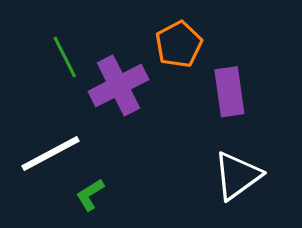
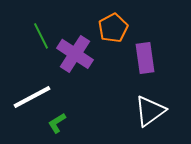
purple cross: (119, 85) -> (75, 54), turned -30

